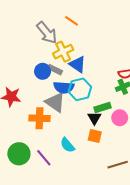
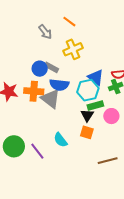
gray arrow: (47, 33) -> (45, 32), size x0.7
yellow cross: (63, 52) -> (73, 49), moved
blue triangle: (78, 64) -> (96, 77), moved
cyan hexagon: (80, 89) -> (88, 90), moved
orange cross: (39, 118) -> (34, 91), moved

